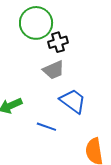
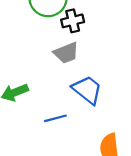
blue line: (46, 127) -> (55, 118), turned -36

